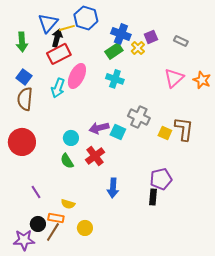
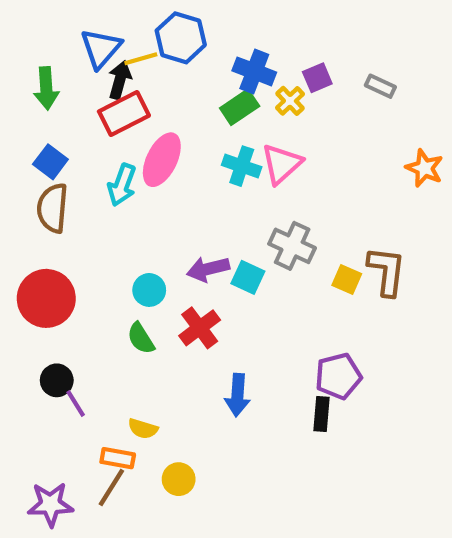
pink triangle: (174, 78) -> (282, 164), moved
black circle: (38, 224) -> (57, 380), moved

